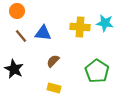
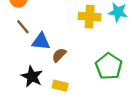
blue triangle: (43, 33) -> (41, 41), moved
black star: (14, 69) -> (32, 77), moved

